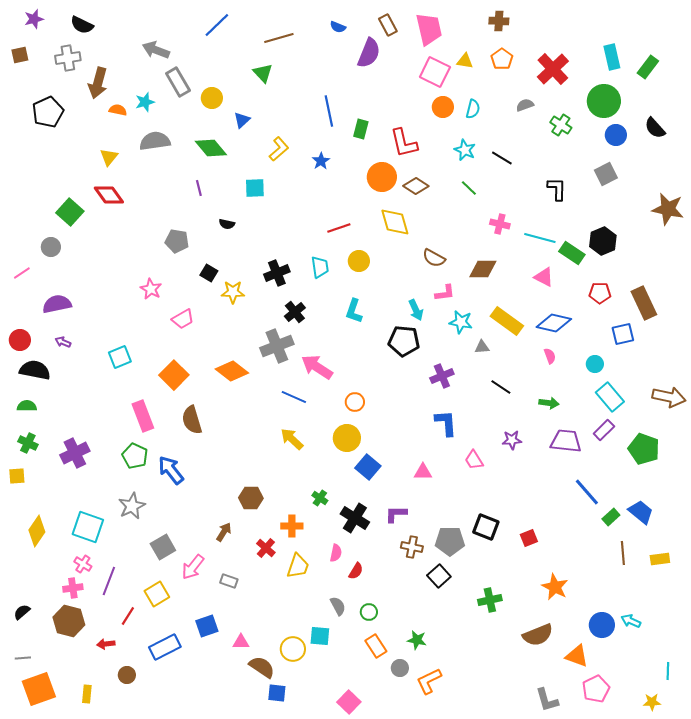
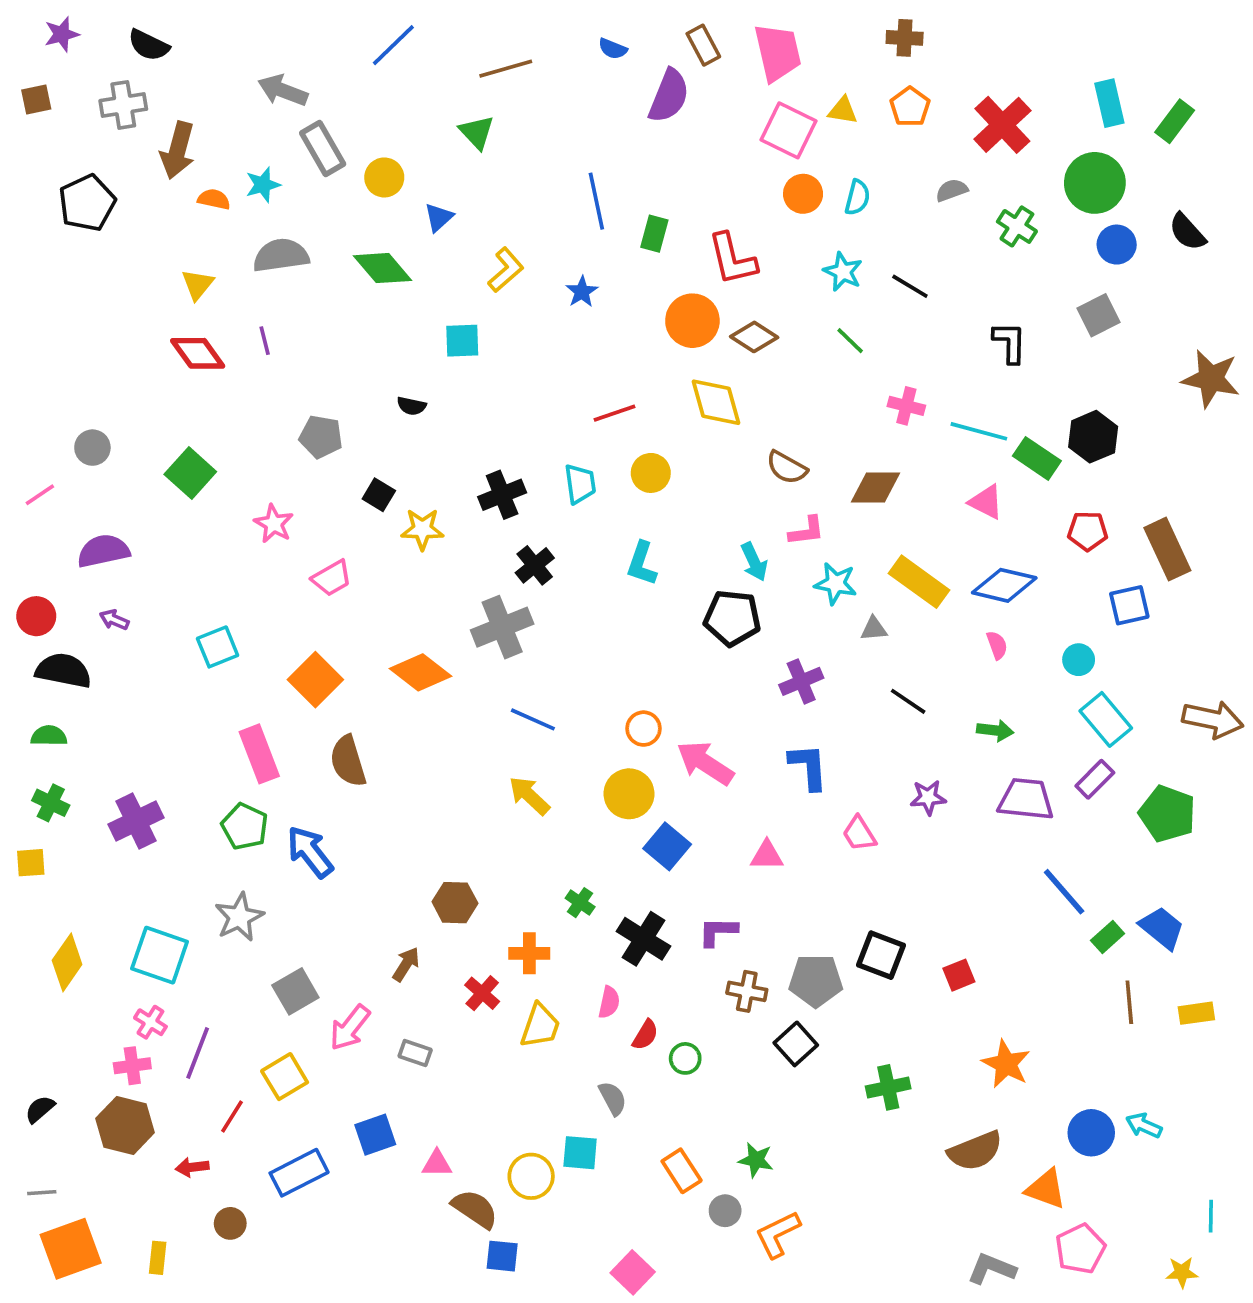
purple line: (199, 188) -> (265, 341), moved
green square: (70, 212) -> (190, 473), moved
pink arrow: (317, 367) -> (705, 763), moved
green circle: (369, 612) -> (685, 1058), moved
gray L-shape: (547, 700) -> (992, 1269), turned 128

